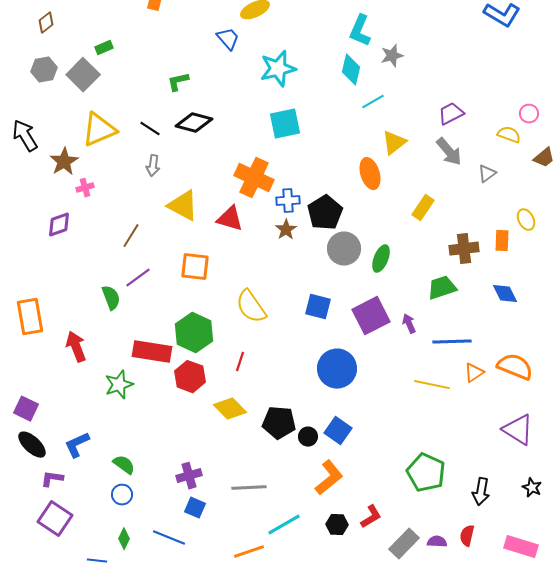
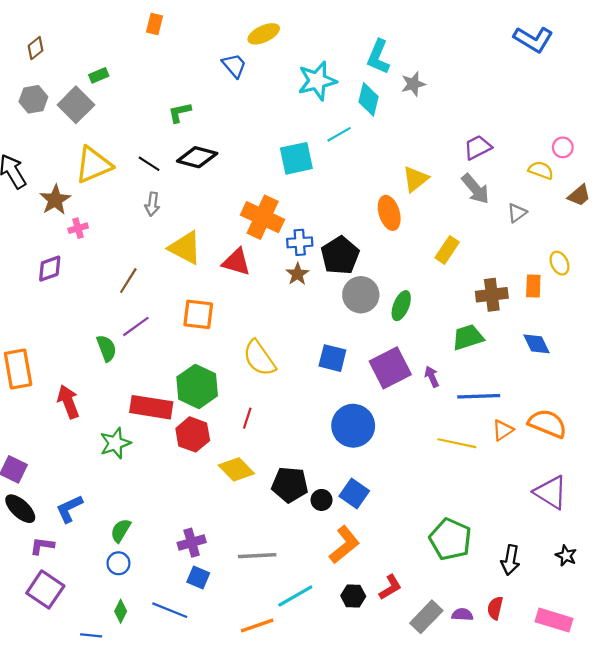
cyan star: (278, 69) -> (317, 81), moved
cyan line: (373, 102) -> (339, 134), moved
green semicircle: (124, 465) -> (121, 531), turned -95

